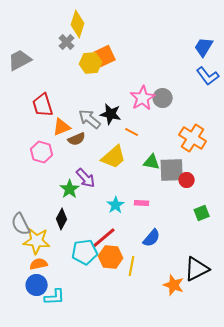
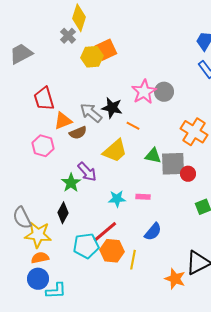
cyan star: (116, 205) -> (117, 199), turned 30

